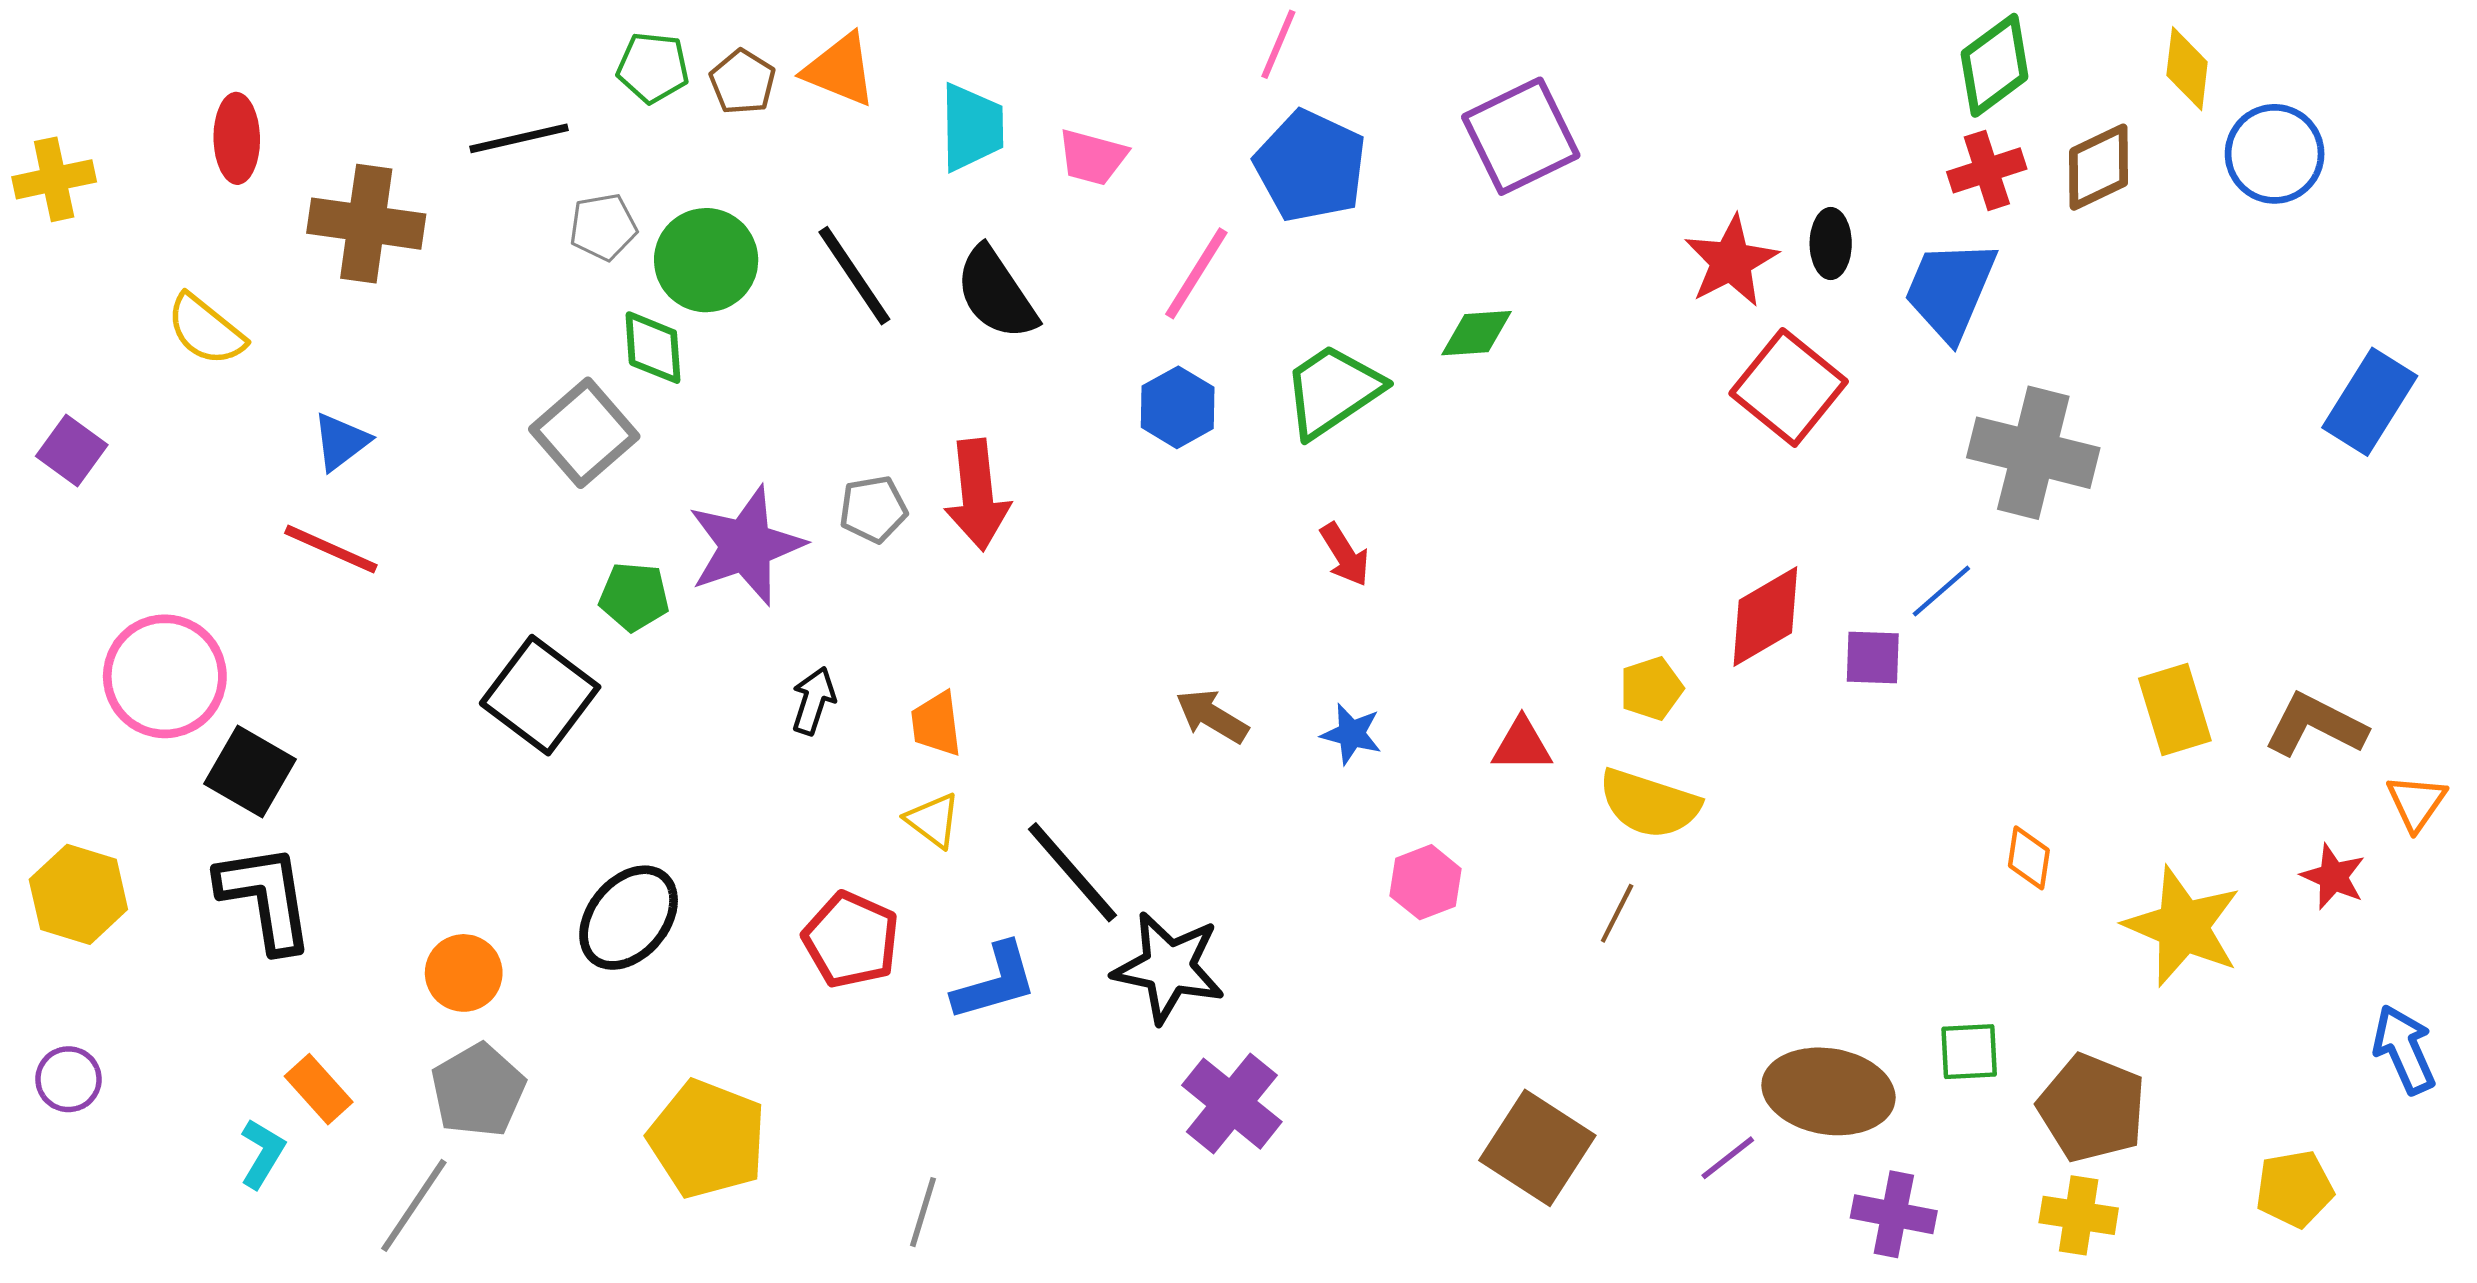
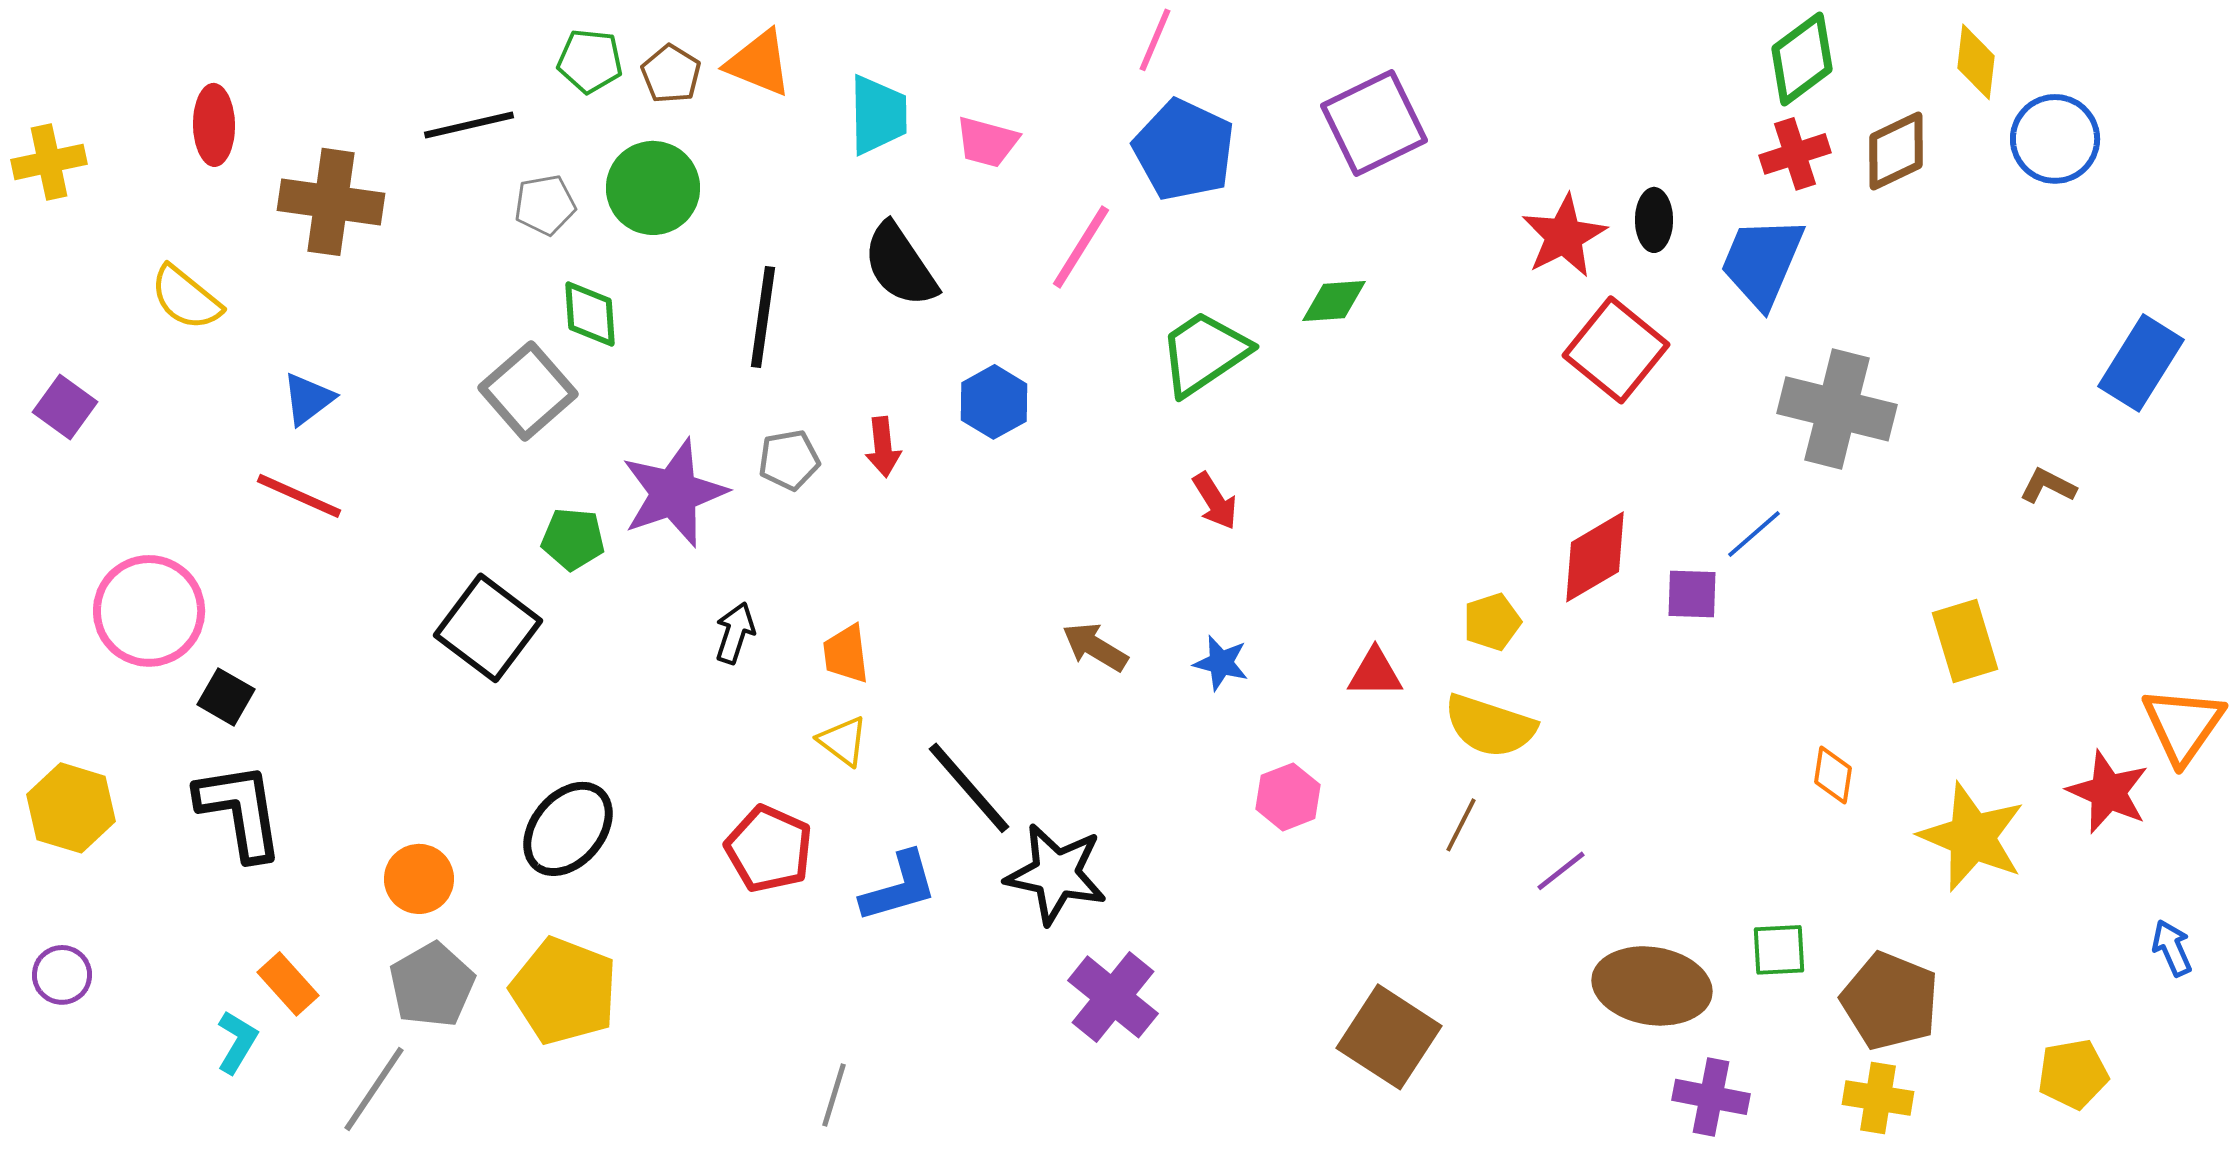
green circle: (706, 260) -> (653, 188), moved
black line: (854, 276) -> (763, 317), moved, turned 42
blue hexagon: (1178, 407) -> (994, 402), moved
red arrow: (977, 495) -> (883, 447), size x0.6
brown L-shape: (2316, 725) -> (2048, 486), moved, size x0.6
black square: (250, 772) -> (226, 697), size x0.7
orange triangle: (2416, 802) -> (2183, 725), size x1.5
red star: (2333, 877) -> (2108, 792), size x1.4
blue arrow: (2404, 1049) -> (2172, 948), size x0.7
yellow pentagon: (707, 1139) -> (564, 991), moved
purple line: (1728, 1158) -> (1561, 871), moved

